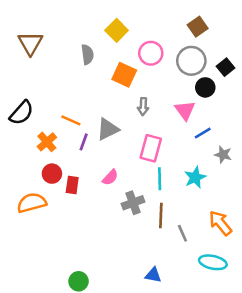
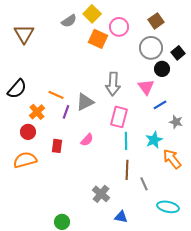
yellow square: (117, 30) -> (92, 14), moved
pink circle: (151, 53) -> (119, 27), moved
gray semicircle: (87, 54) -> (69, 21), moved, turned 63
orange square: (124, 75) -> (98, 39), moved
gray arrow: (143, 106) -> (113, 84), size x1.6
red circle: (52, 174) -> (28, 132), moved
gray cross: (133, 203) -> (101, 194), moved, turned -30
orange arrow: (220, 223) -> (172, 159), moved

